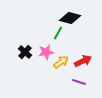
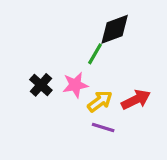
black diamond: (70, 18) -> (115, 29), turned -35
purple line: (79, 82) -> (103, 127), moved

